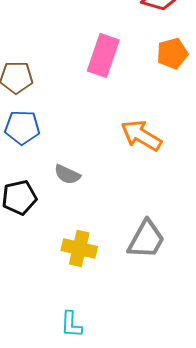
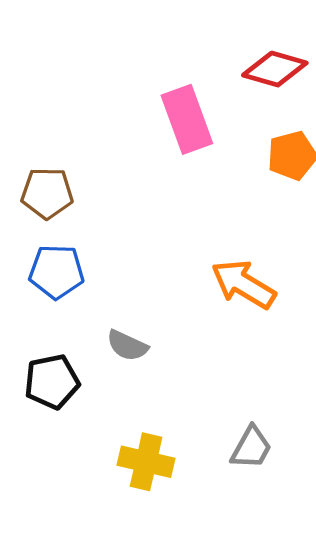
pink rectangle: (103, 55) -> (187, 119), moved, turned -39
gray trapezoid: (146, 239) -> (251, 448), size x0.7

